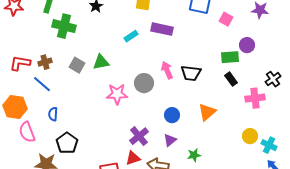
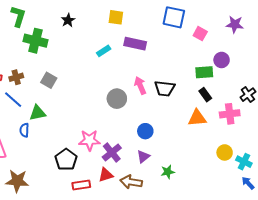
green triangle: (101, 62) -> (38, 113), moved
pink star: (117, 94) -> (89, 140), moved
orange triangle: (207, 112) -> (197, 118), moved, turned 36
black pentagon: (67, 143) -> (66, 160), moved

